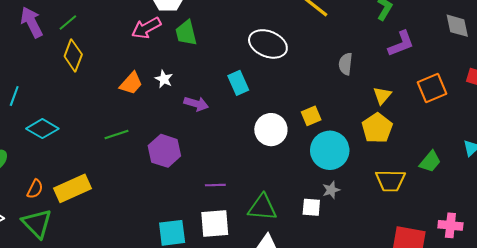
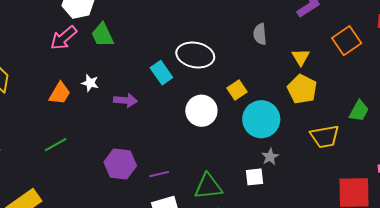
white ellipse: (268, 44) -> (195, 55), moved
purple hexagon: (164, 151) -> (120, 164), moved

